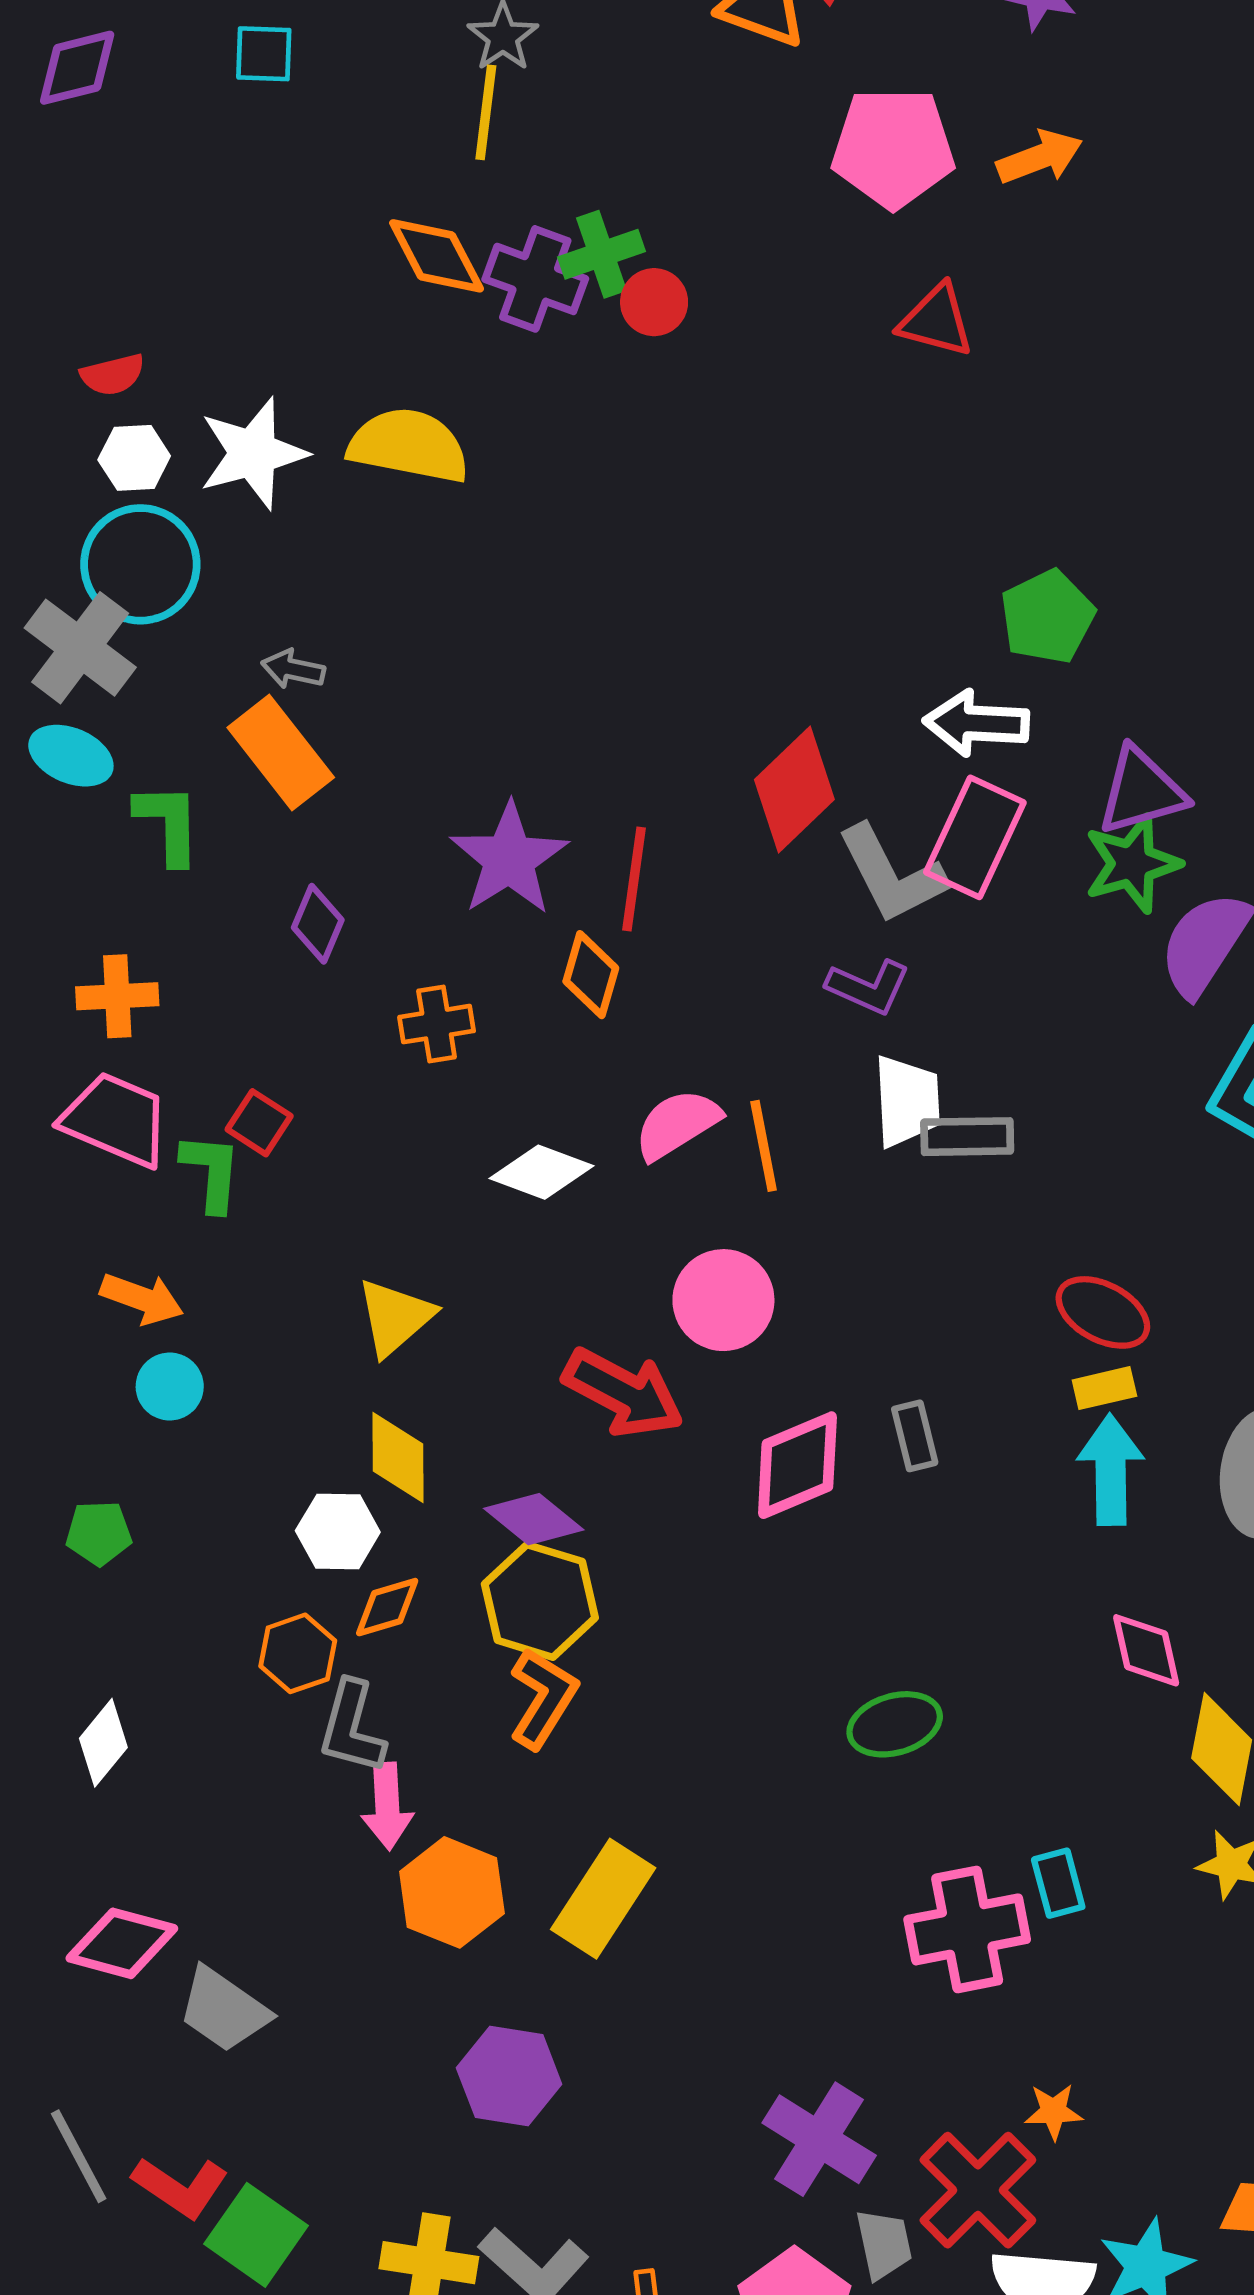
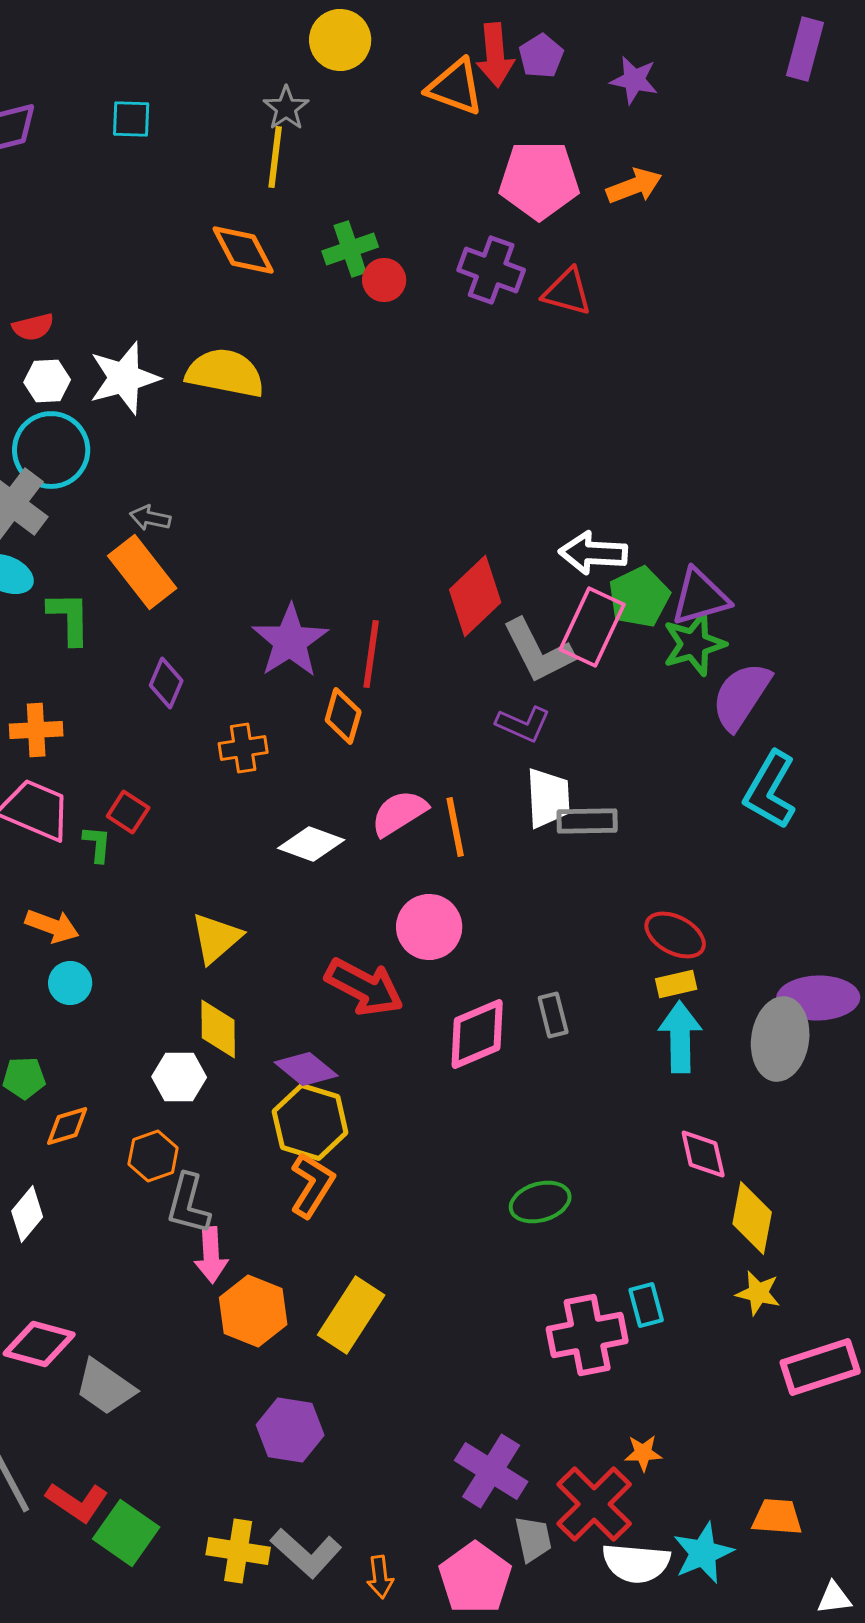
purple cross: (535, 279) -> (491, 270), moved
green pentagon: (1047, 617) -> (639, 597), moved
green L-shape: (211, 1172) -> (97, 844), size x0.7
orange diamond: (387, 1607) -> (67, 1126), moved

